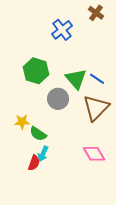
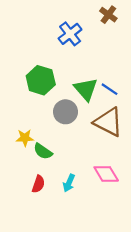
brown triangle: (96, 108) -> (108, 122), turned -48
cyan arrow: (43, 154) -> (69, 183), moved

